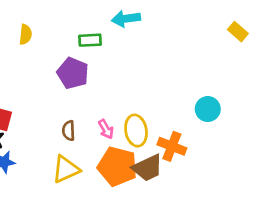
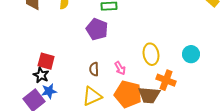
yellow ellipse: (136, 131) -> (151, 54), moved
brown trapezoid: (147, 168) -> (149, 95), turned 30

